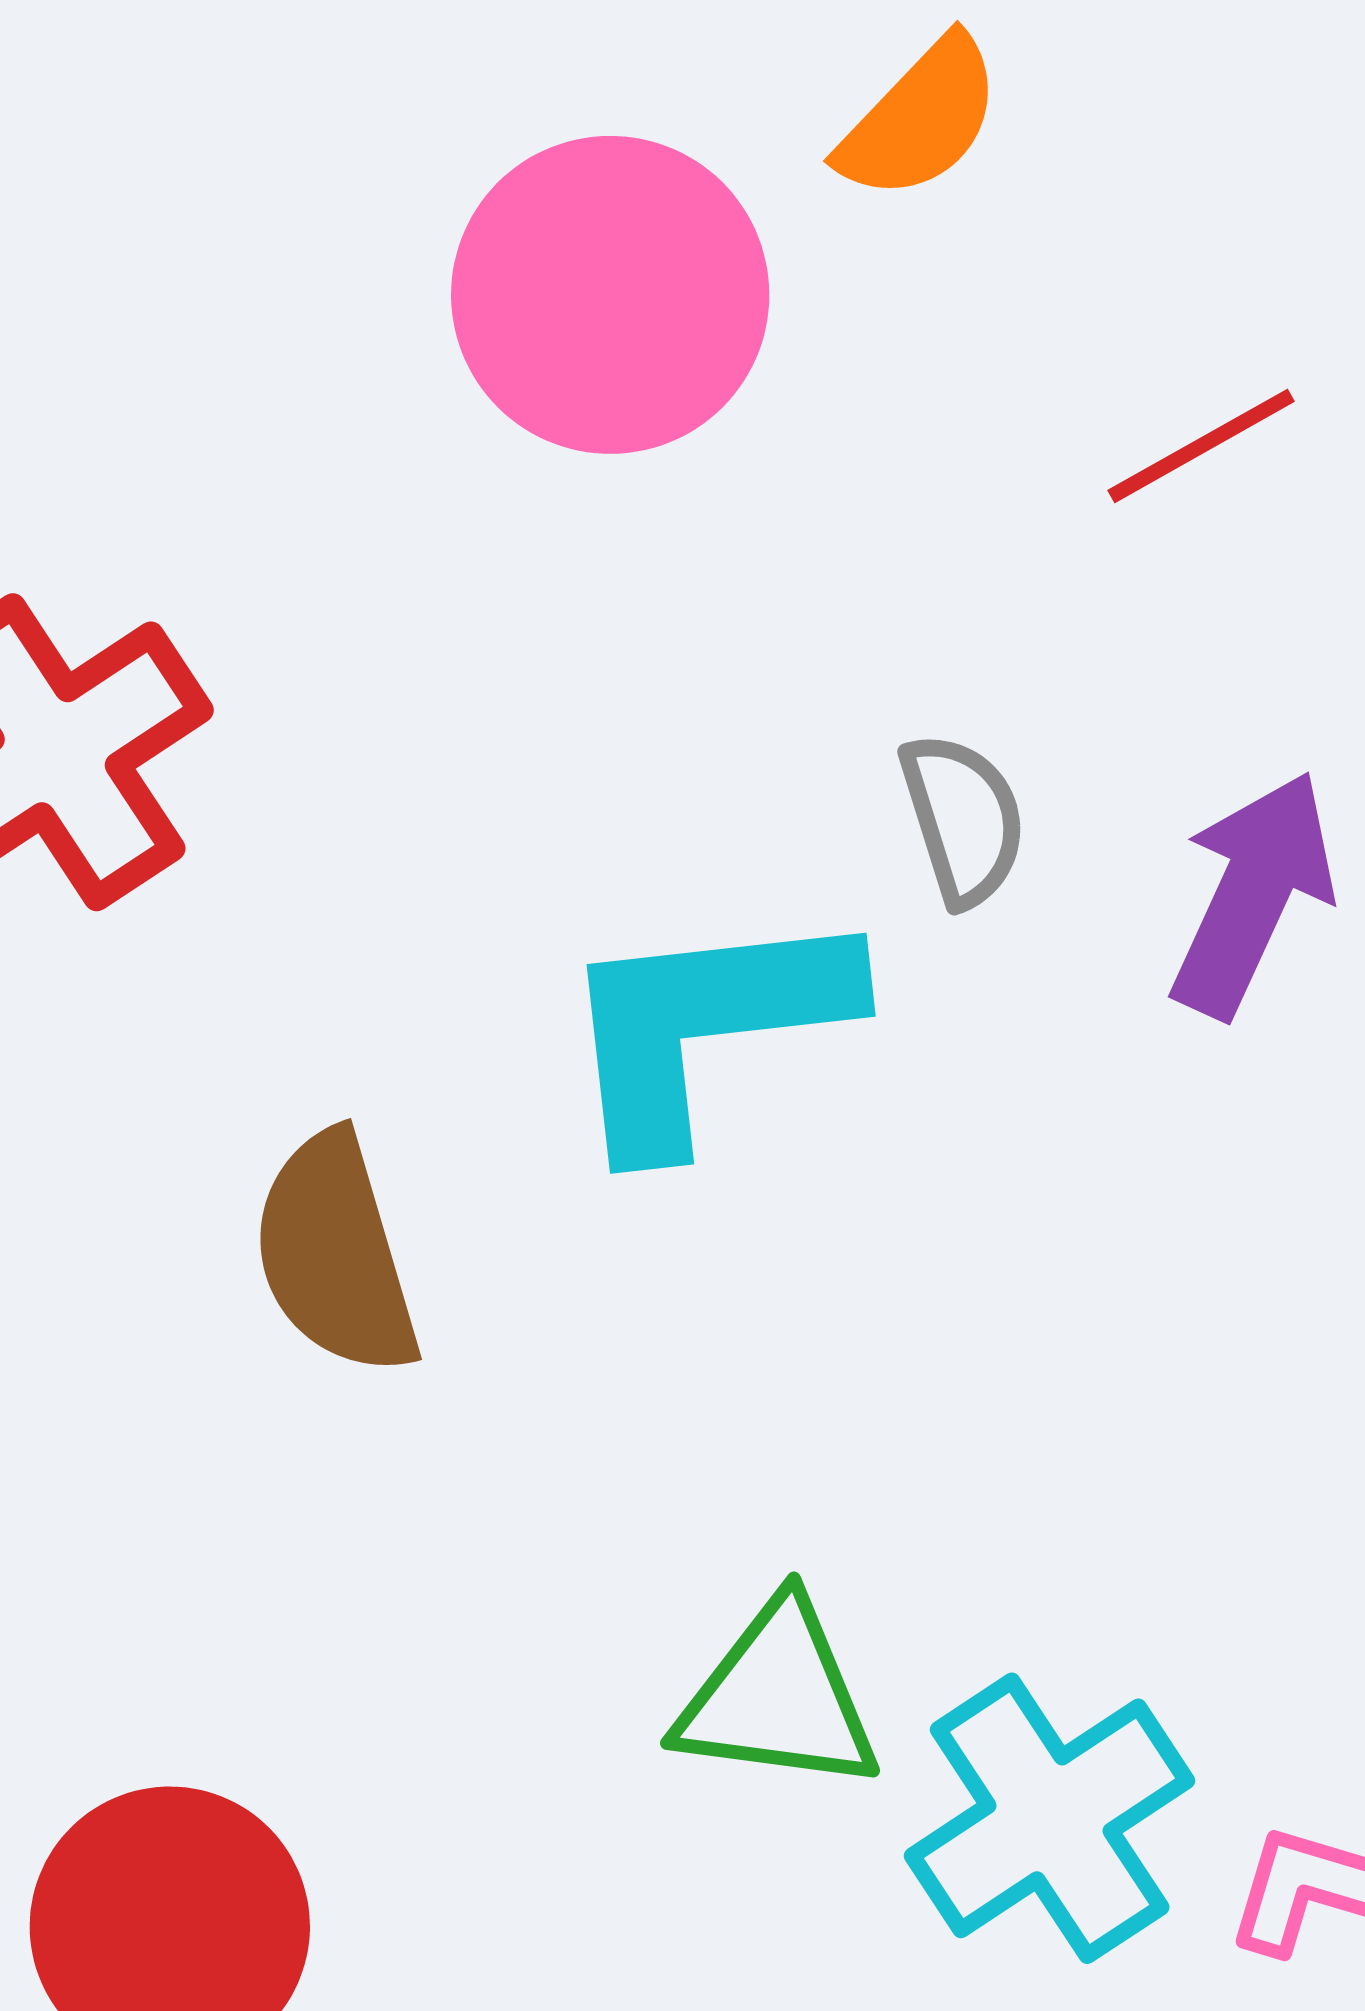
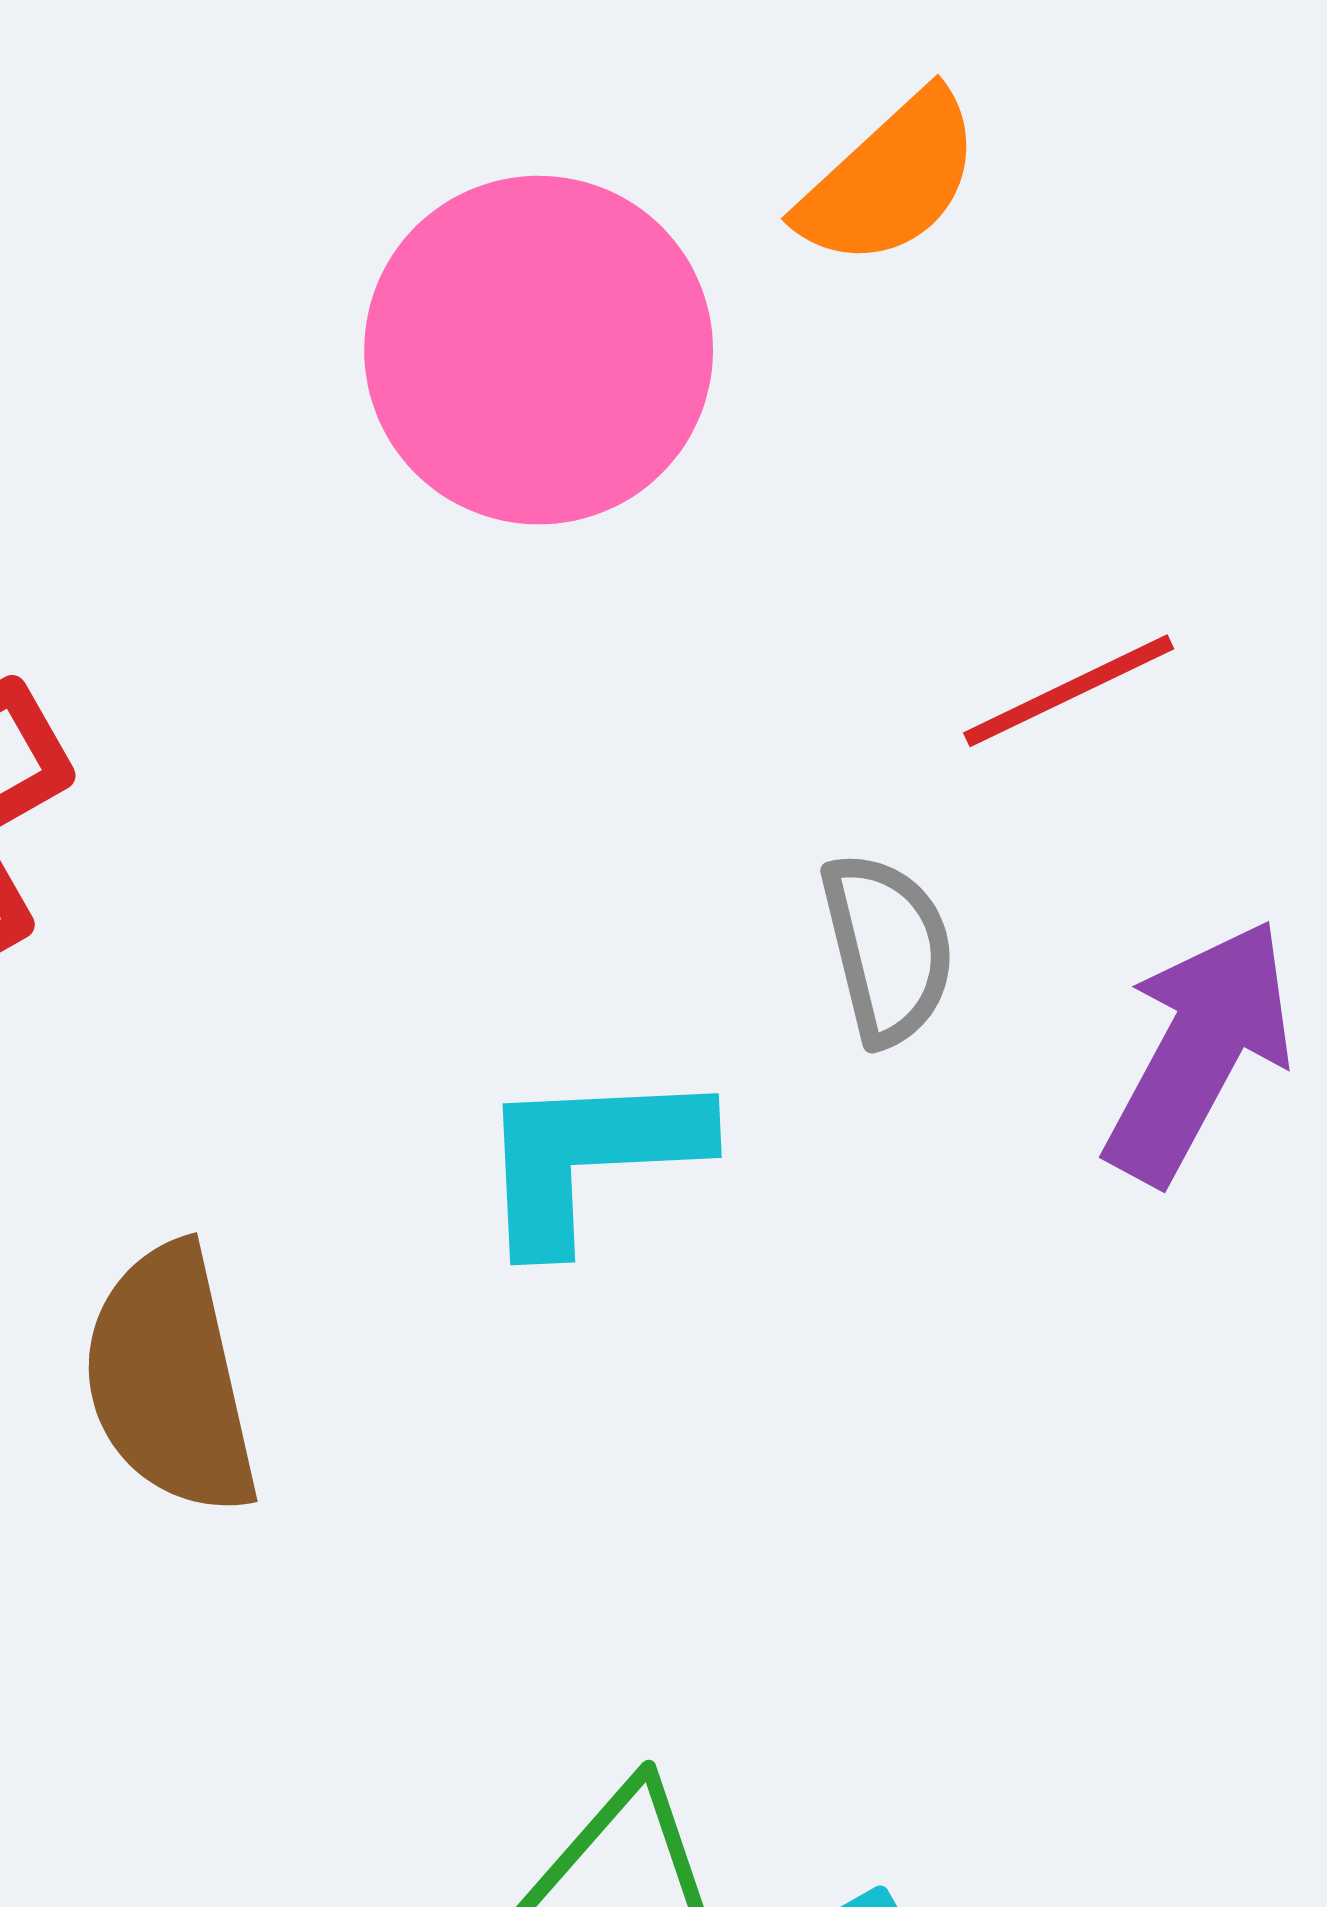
red line: (1201, 446) -> (1069, 691), moved
cyan L-shape: (704, 1026) -> (590, 1157), size x0.7

